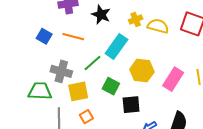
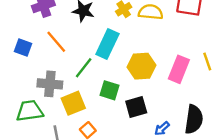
orange line: (73, 37) -> (56, 42), turned 45

